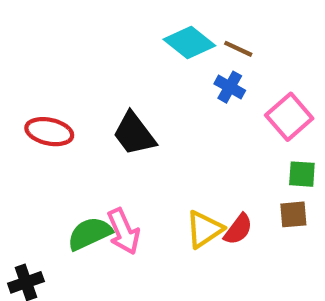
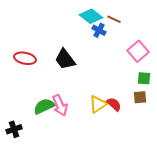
blue cross: (230, 87) -> (99, 30), moved
red semicircle: (238, 229) -> (114, 104), turned -84

